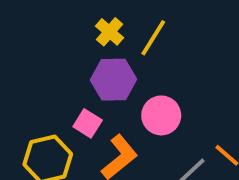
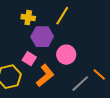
yellow cross: (109, 32) -> (28, 18), moved, turned -32

